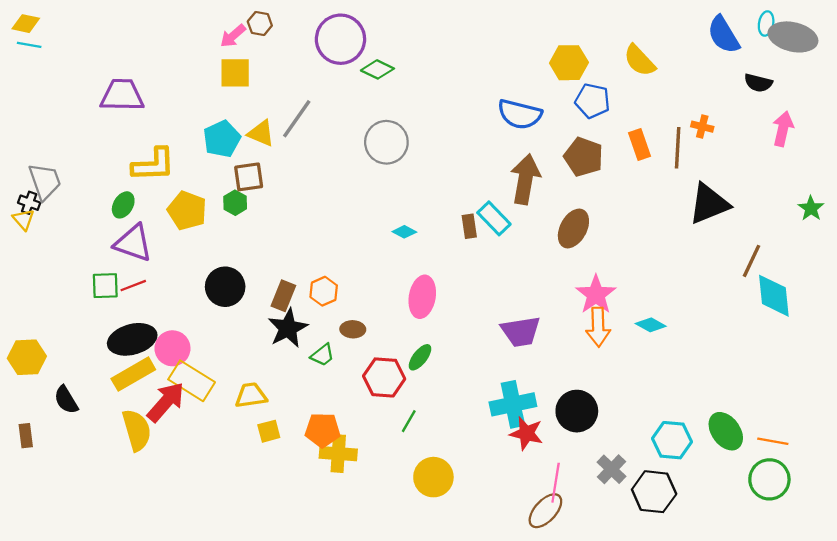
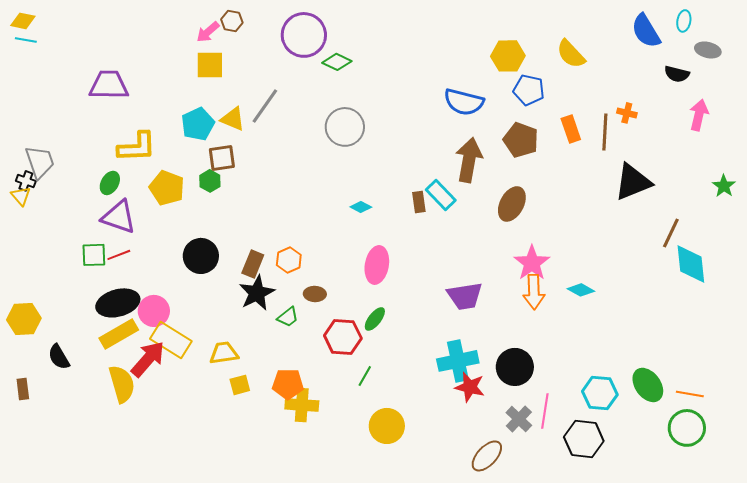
gray ellipse: (793, 37) -> (708, 50), moved, size x0.6
gray cross: (612, 469) -> (519, 419), moved
pink line: (556, 483) -> (545, 411), moved

